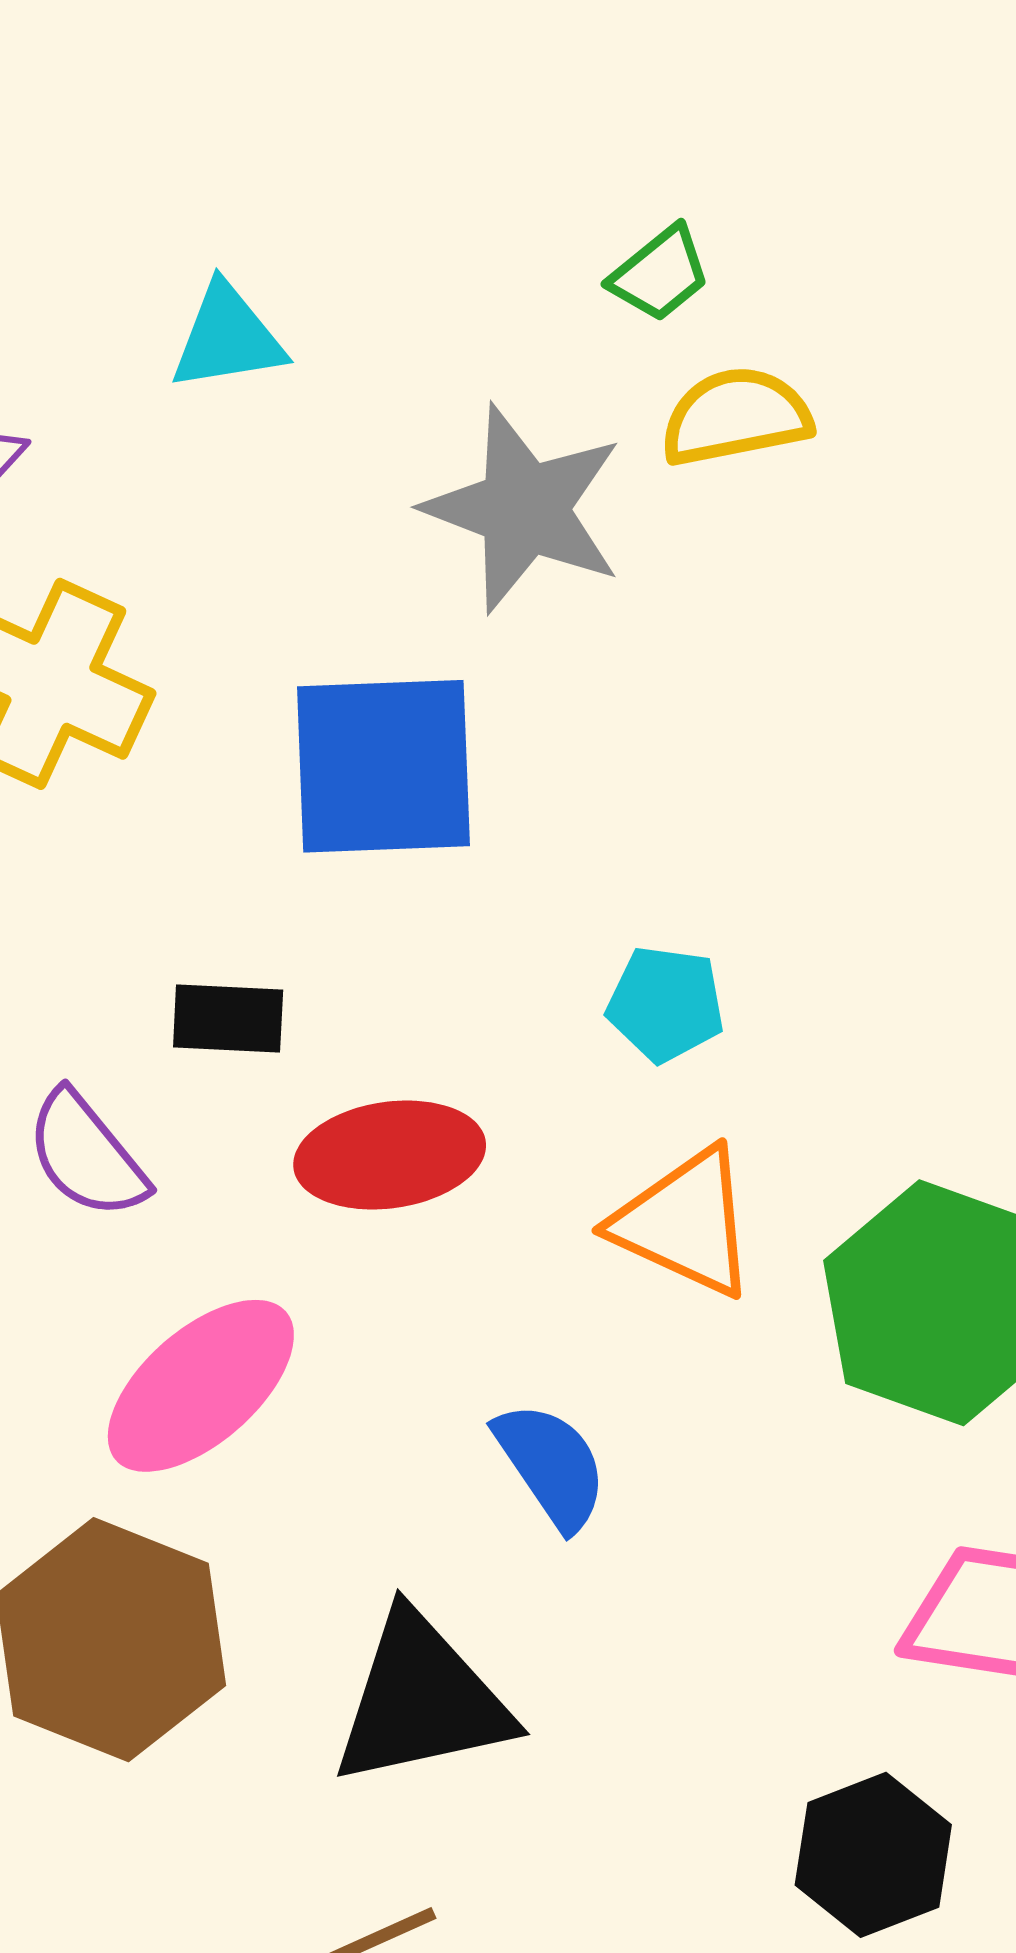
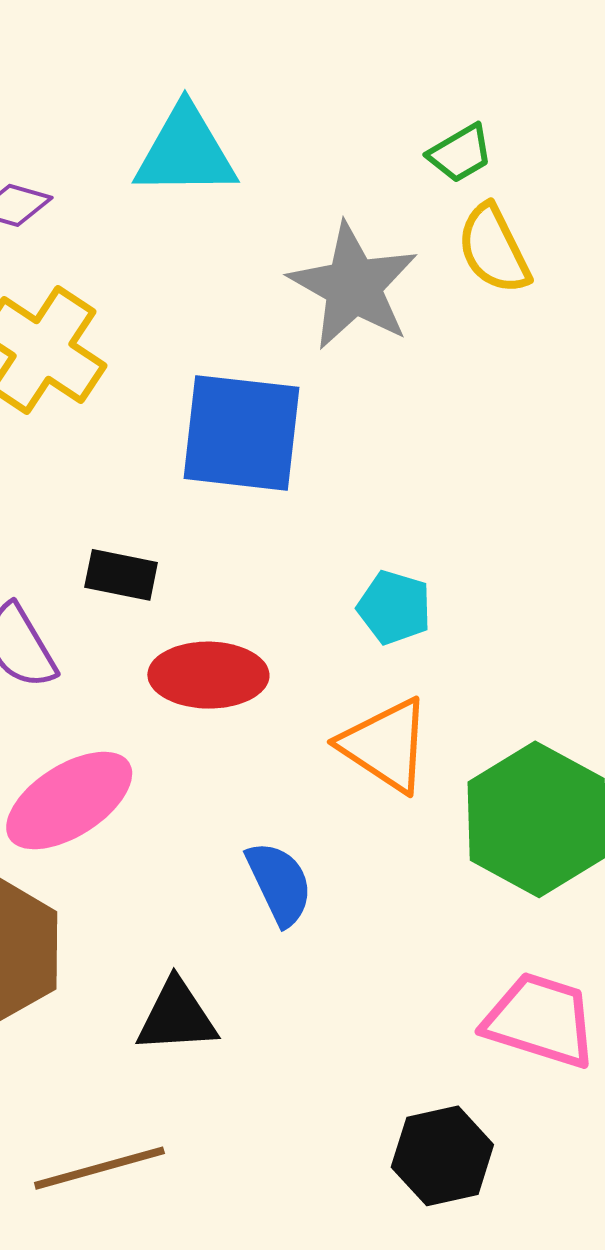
cyan triangle: (228, 337) -> (185, 152), size x1.4
yellow semicircle: (736, 417) -> (494, 249), turned -114
black triangle: (422, 1700) -> (177, 1017), size x0.7

